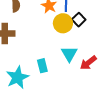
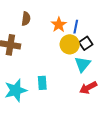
cyan triangle: (69, 54) -> (83, 64), moved

